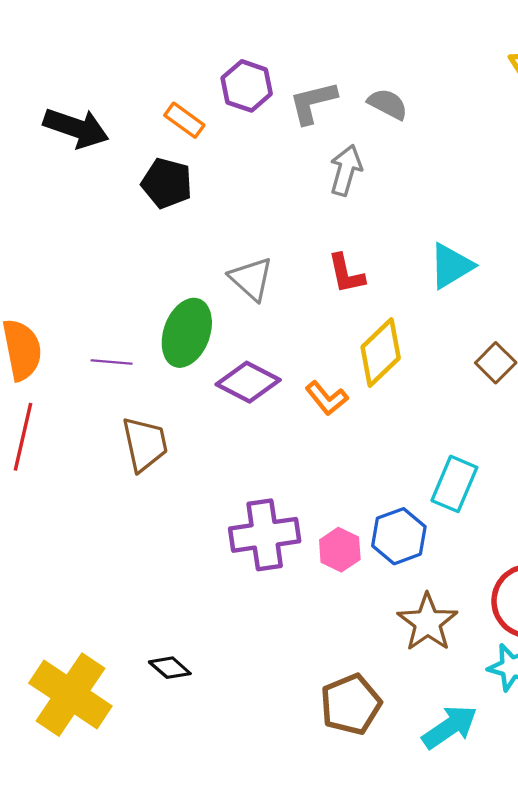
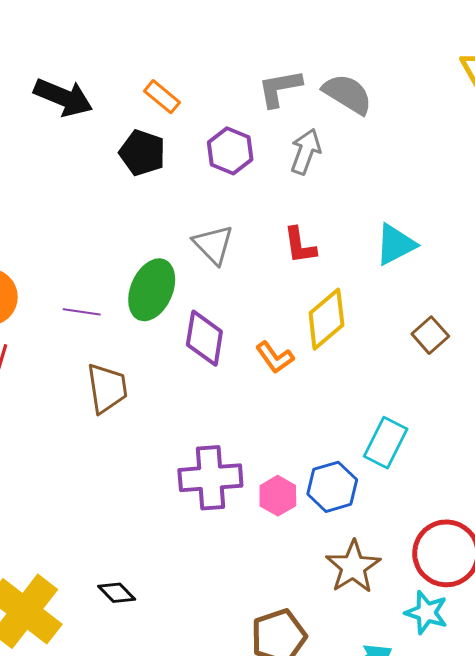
purple hexagon: (247, 86) -> (230, 151), moved
gray semicircle: (388, 104) -> (347, 94), size x1.4
purple diamond: (248, 382) -> (204, 338), turned 68

